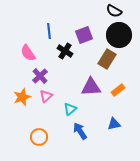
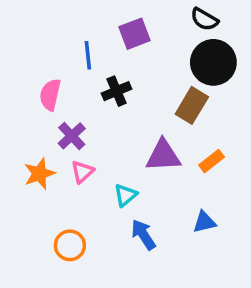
purple square: (84, 35) -> (134, 34), moved
black cross: (65, 51) -> (117, 91), turned 35
pink semicircle: (28, 53) -> (50, 95), turned 48

